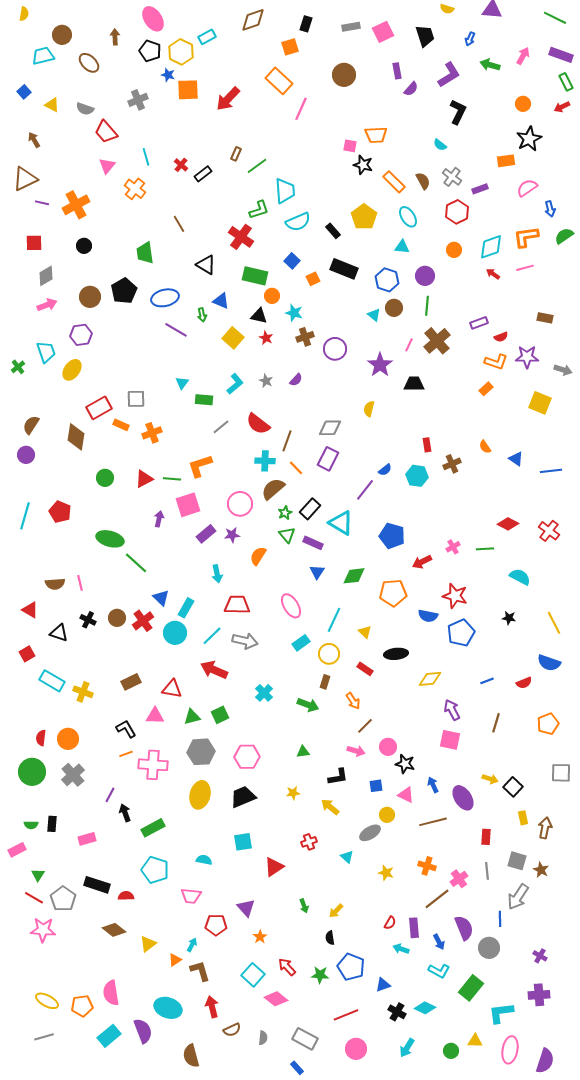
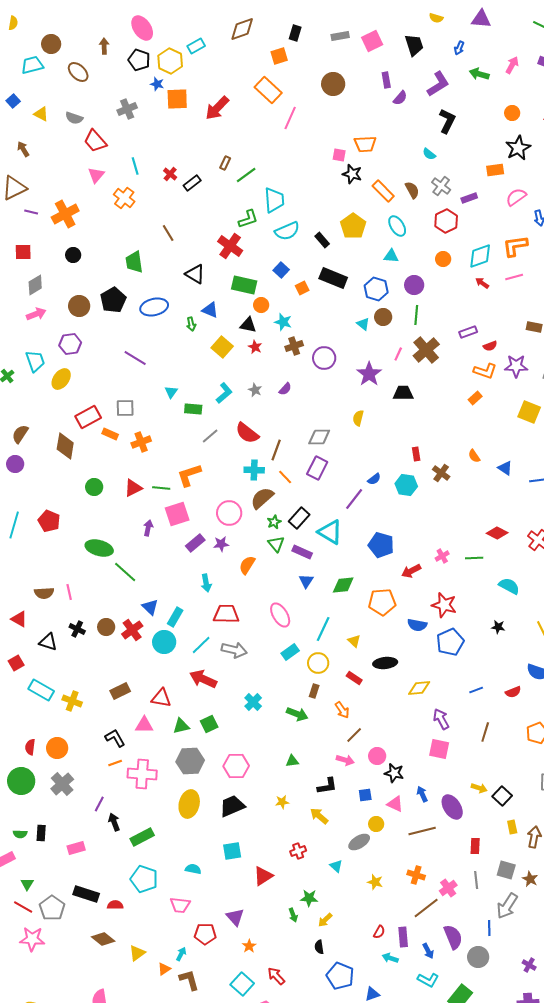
purple line: (176, 330) -> (135, 358), moved
brown cross: (452, 464) -> (441, 473), turned -30
green star: (320, 975) -> (309, 898), moved

